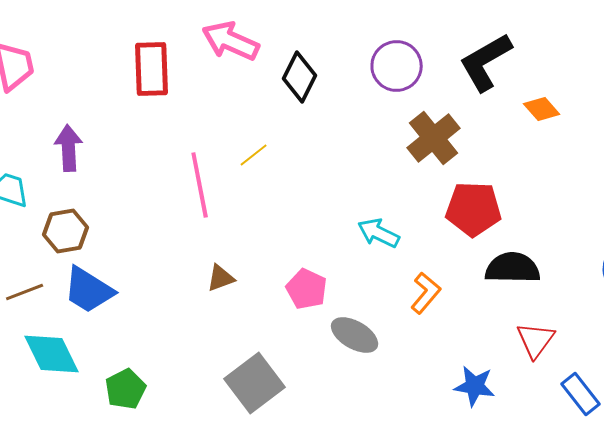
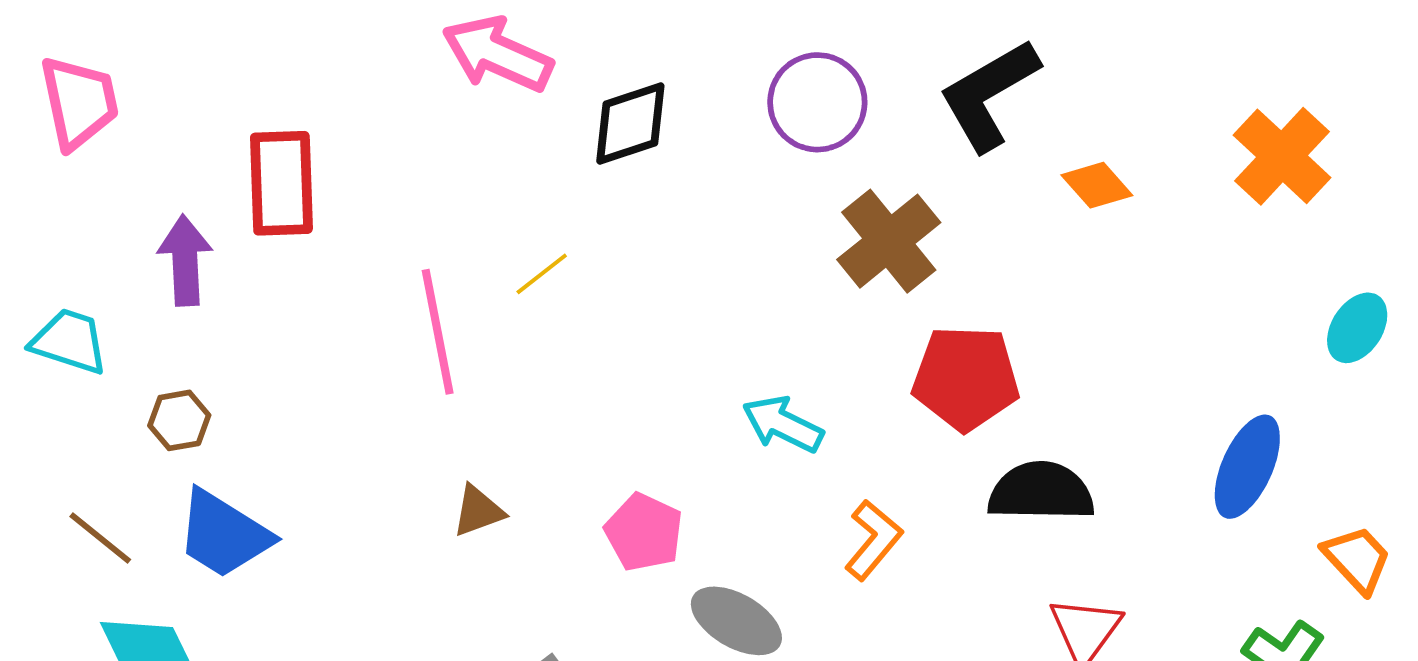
red rectangle: (152, 69) -> (281, 183), moved
black diamond: (300, 77) -> (630, 124), turned 45
brown hexagon: (66, 231) -> (179, 420), size x0.7
brown line: (25, 292) -> (100, 538), turned 60

